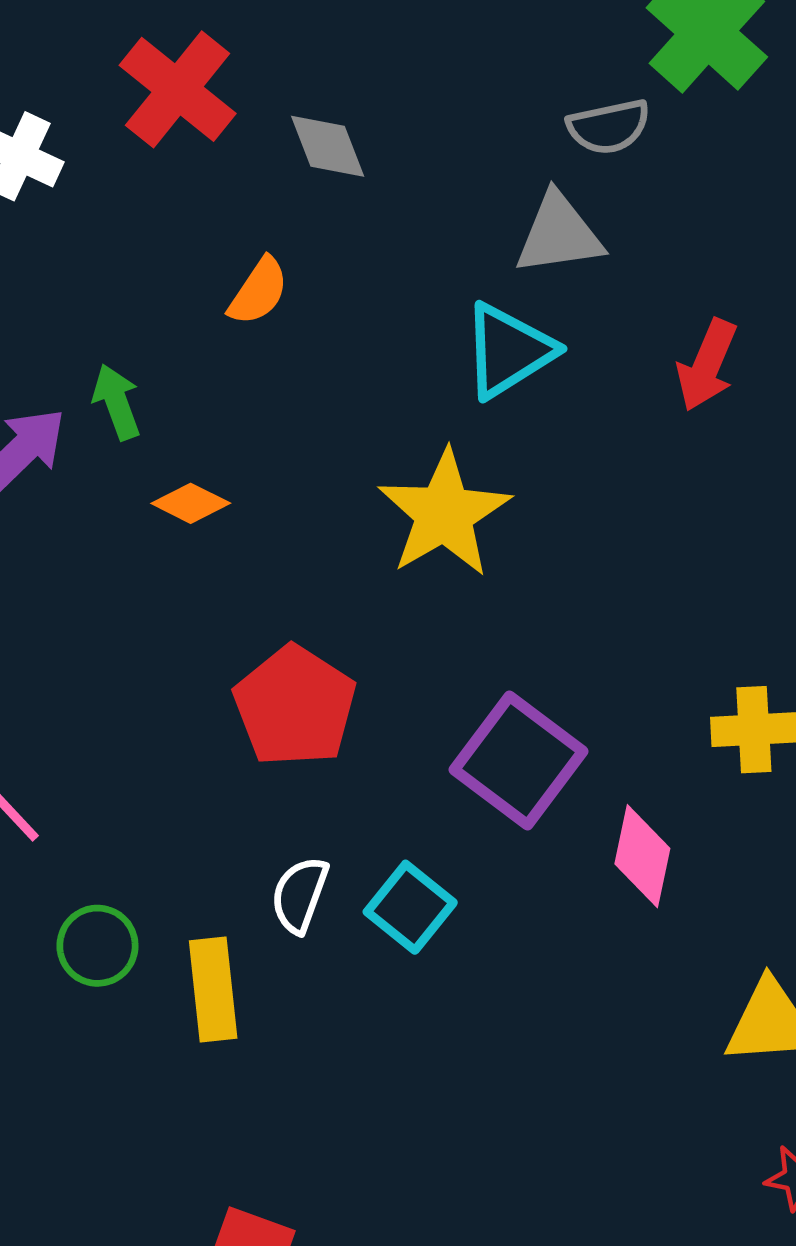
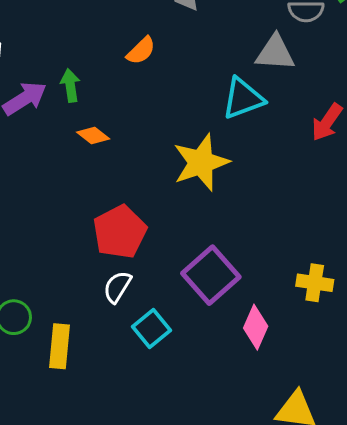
white semicircle: (300, 895) -> (117, 287), moved

